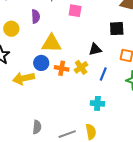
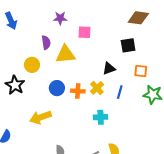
yellow circle: (11, 29) -> (32, 65), moved
yellow triangle: (51, 43) -> (66, 54), moved
yellow arrow: (24, 78) -> (41, 117), moved
cyan cross: (97, 103) -> (101, 117), moved

